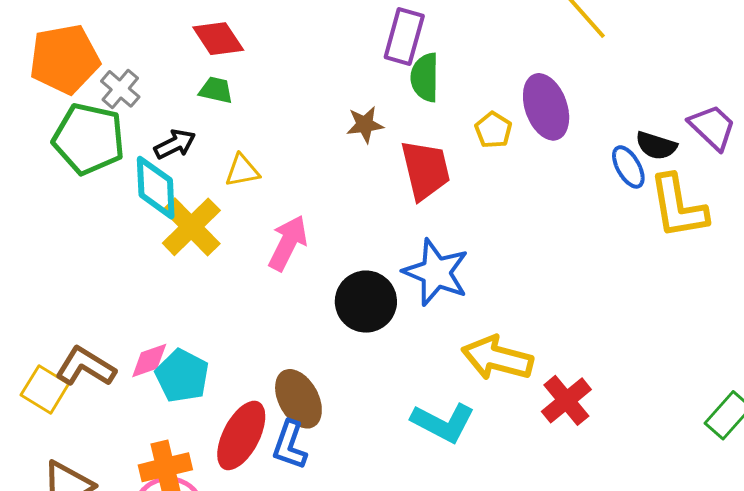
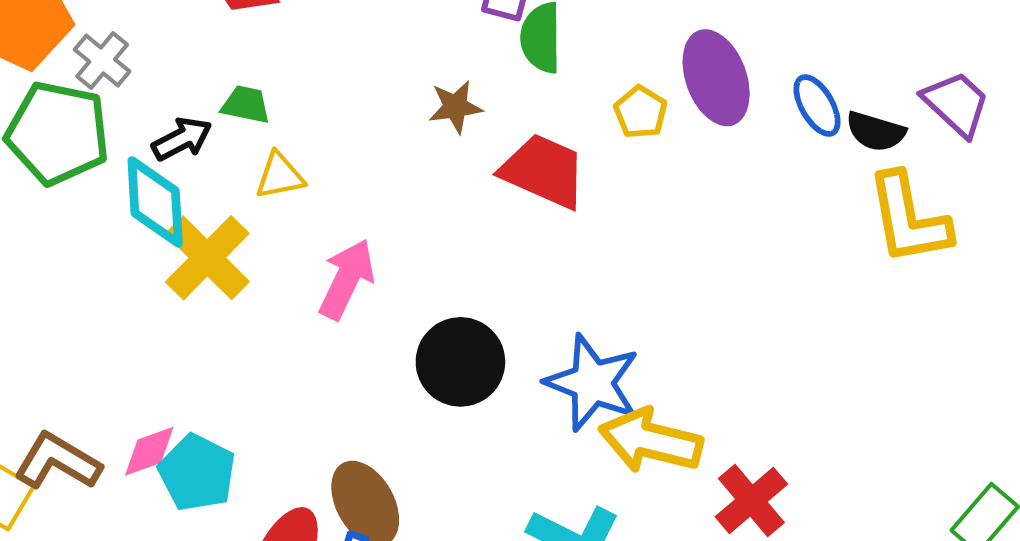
green trapezoid: (216, 90) -> (246, 105), moved
blue ellipse: (628, 167) -> (817, 106), moved
red trapezoid: (425, 170) -> (544, 171), turned -52
blue star: (436, 272) -> (592, 383), moved

